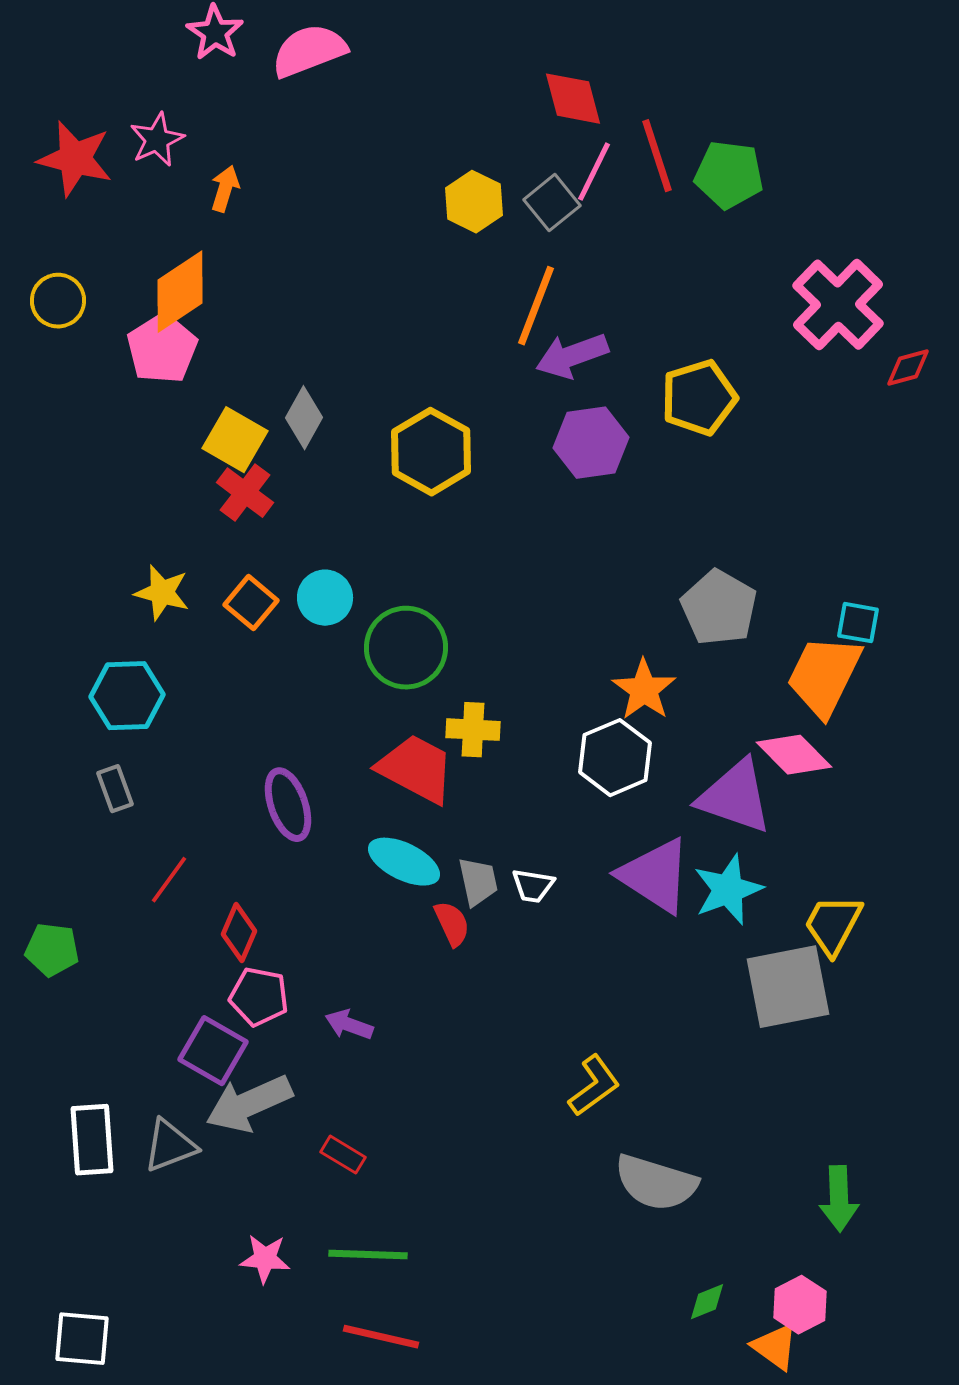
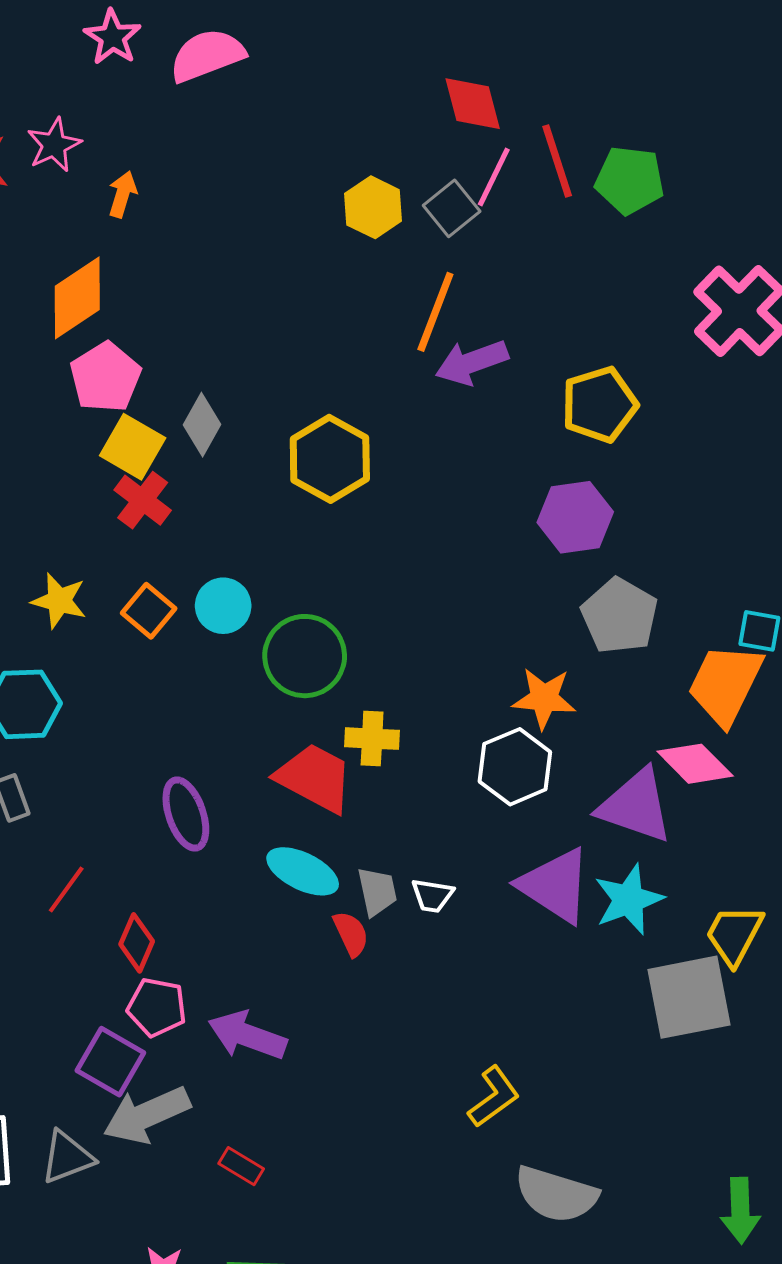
pink pentagon: (162, 349) -> (105, 377), moved
purple hexagon: (591, 443) -> (575, 517), moved
orange star: (644, 690) -> (544, 698), turned -30
purple arrow: (349, 1025) -> (247, 1035), size x1.6

